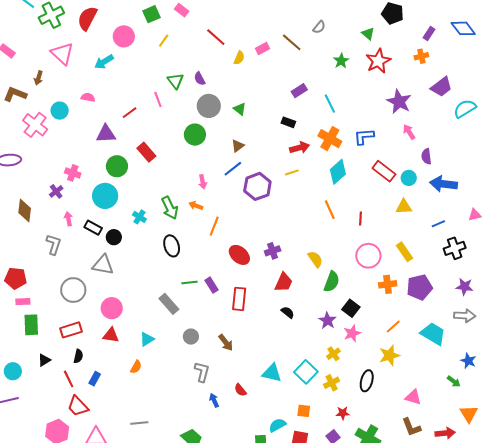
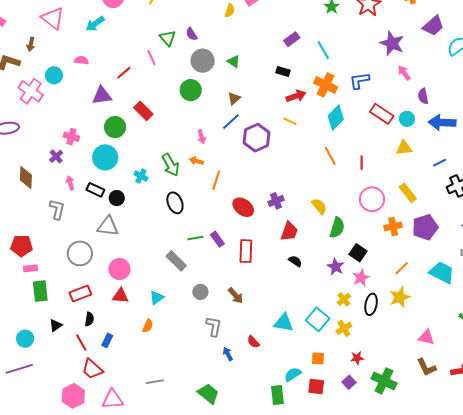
yellow line: (292, 172) -> (290, 121), turned 48
black ellipse: (367, 381) -> (371, 304), moved

